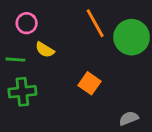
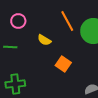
yellow semicircle: (45, 50) -> (44, 40), moved
green cross: (22, 92) -> (15, 84), moved

